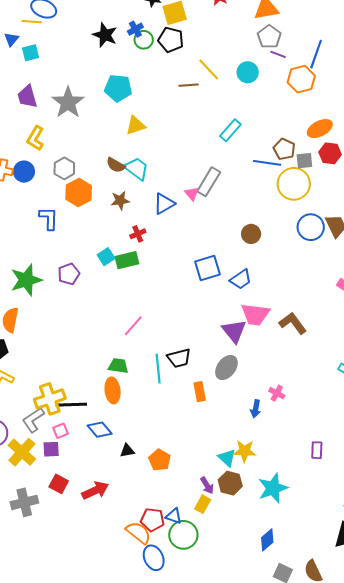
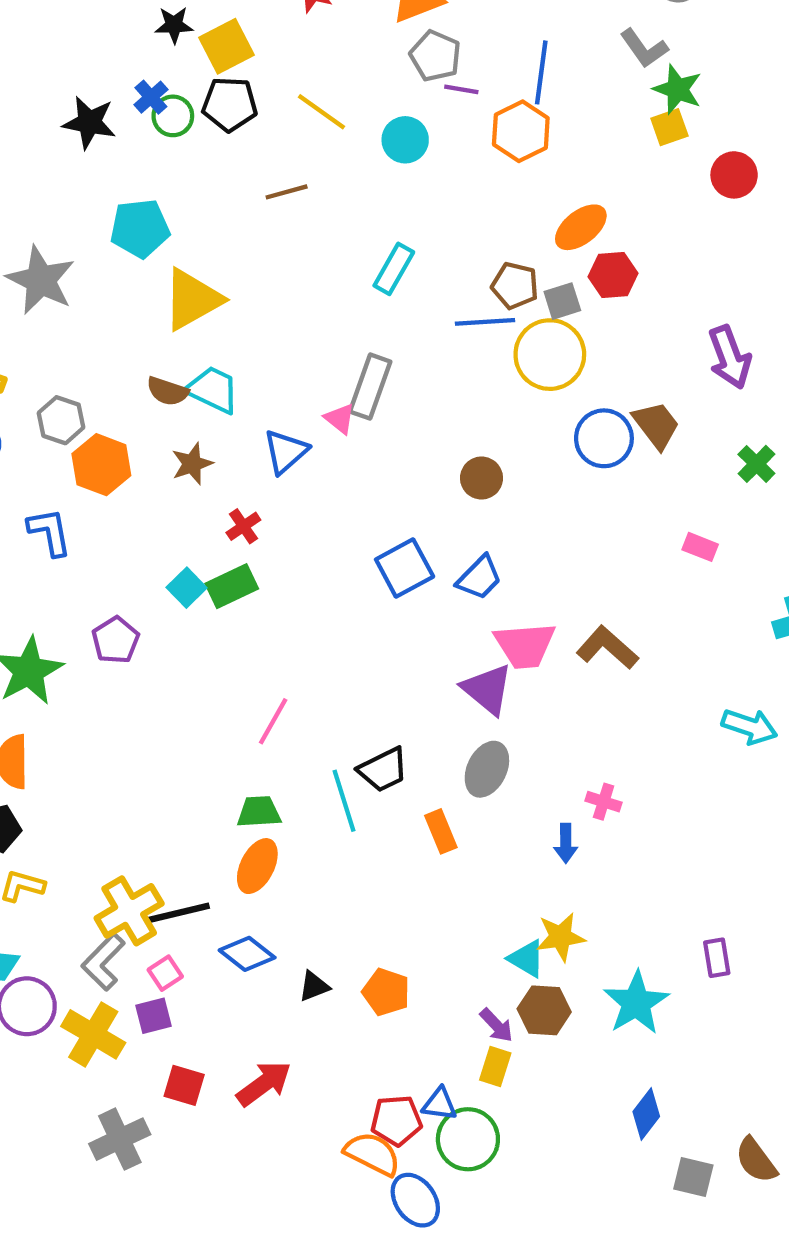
yellow line: (209, 69) -> (322, 112), moved
yellow triangle: (136, 125) -> (192, 299), size x1.5
orange ellipse: (113, 390) -> (257, 866), turned 45
purple rectangle: (317, 450) -> (717, 958), moved

